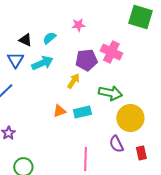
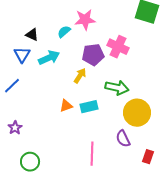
pink star: (78, 25) -> (85, 20), size x1.5
cyan semicircle: (49, 38) -> (64, 32), moved
red rectangle: (141, 153) -> (148, 157), moved, turned 32

